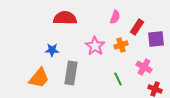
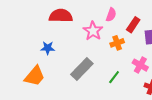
pink star: (95, 46) -> (93, 31), moved
gray rectangle: (71, 73) -> (82, 69), moved, turned 35
green line: (118, 79) -> (114, 77), turned 64

